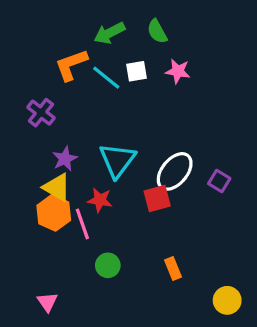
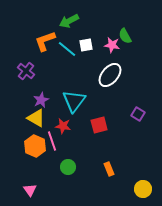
green semicircle: (157, 31) -> (125, 36), moved
white ellipse: (175, 171) -> (110, 75), moved
orange hexagon: (54, 213) -> (35, 146), moved

